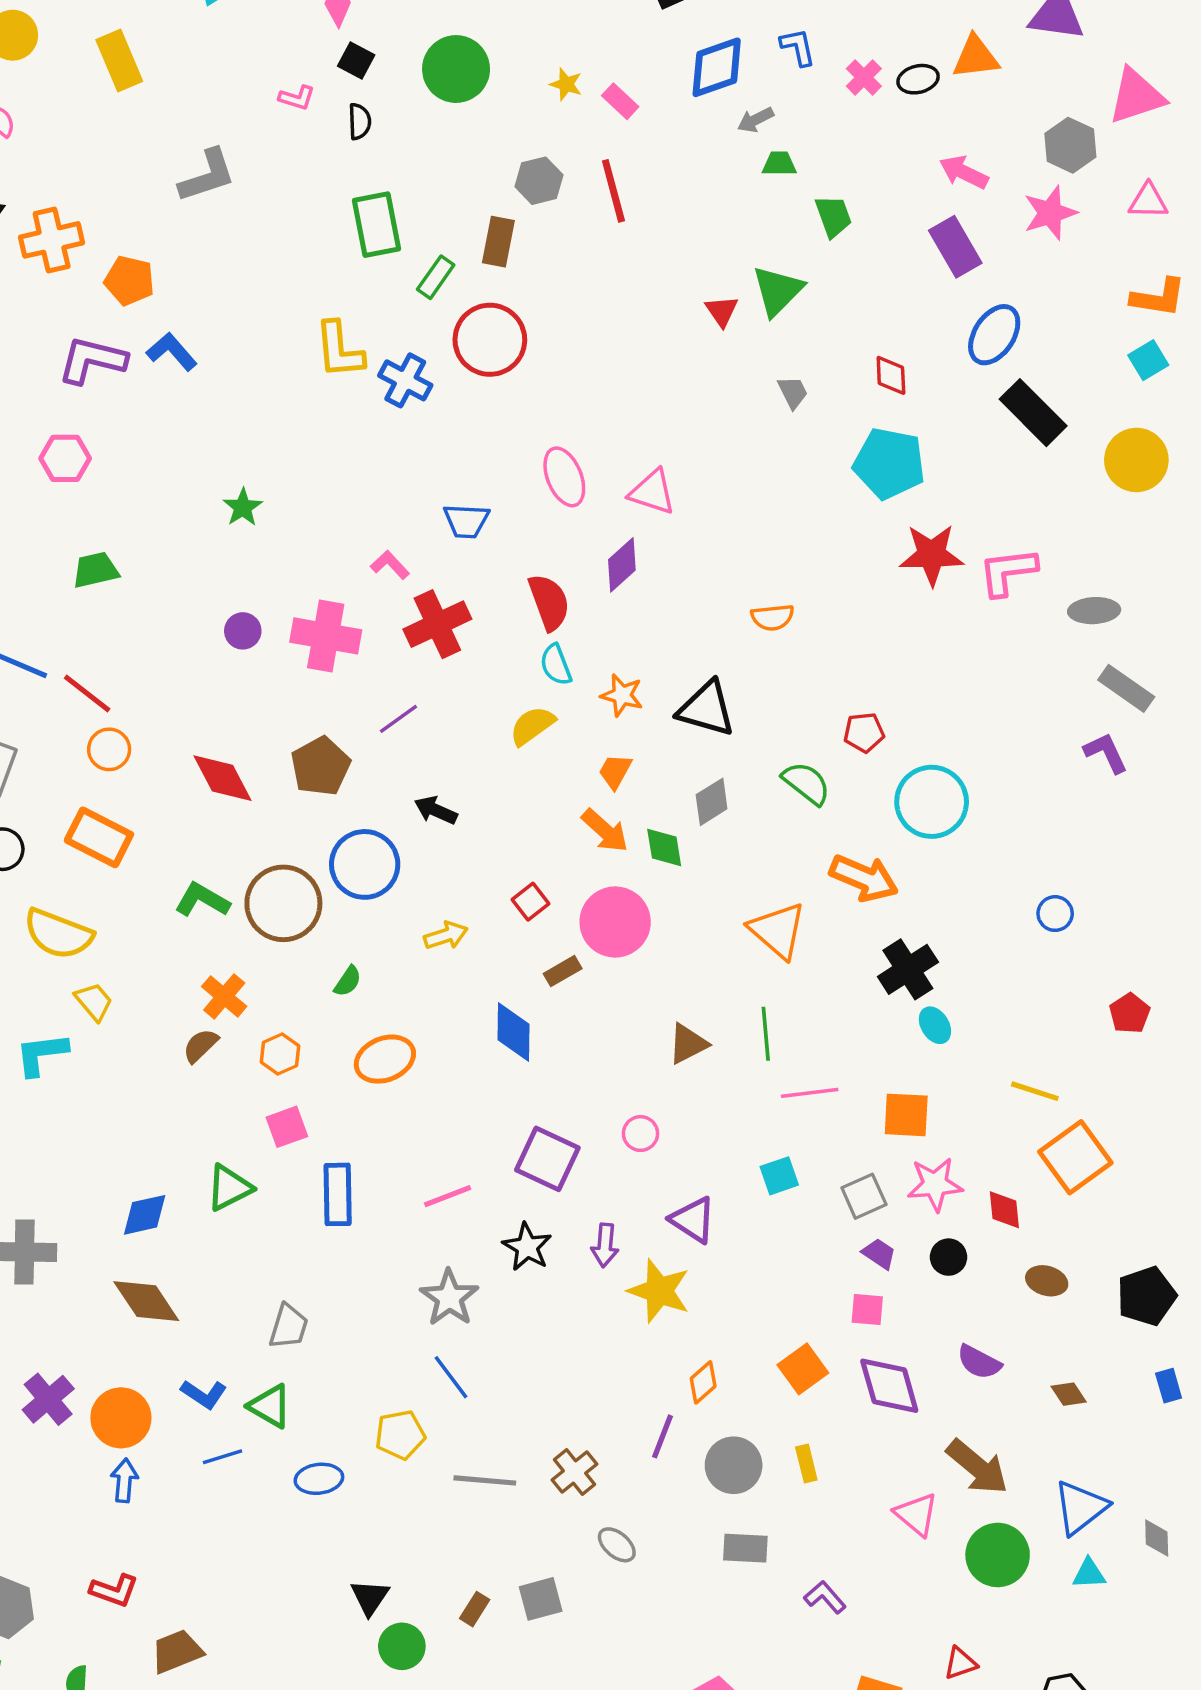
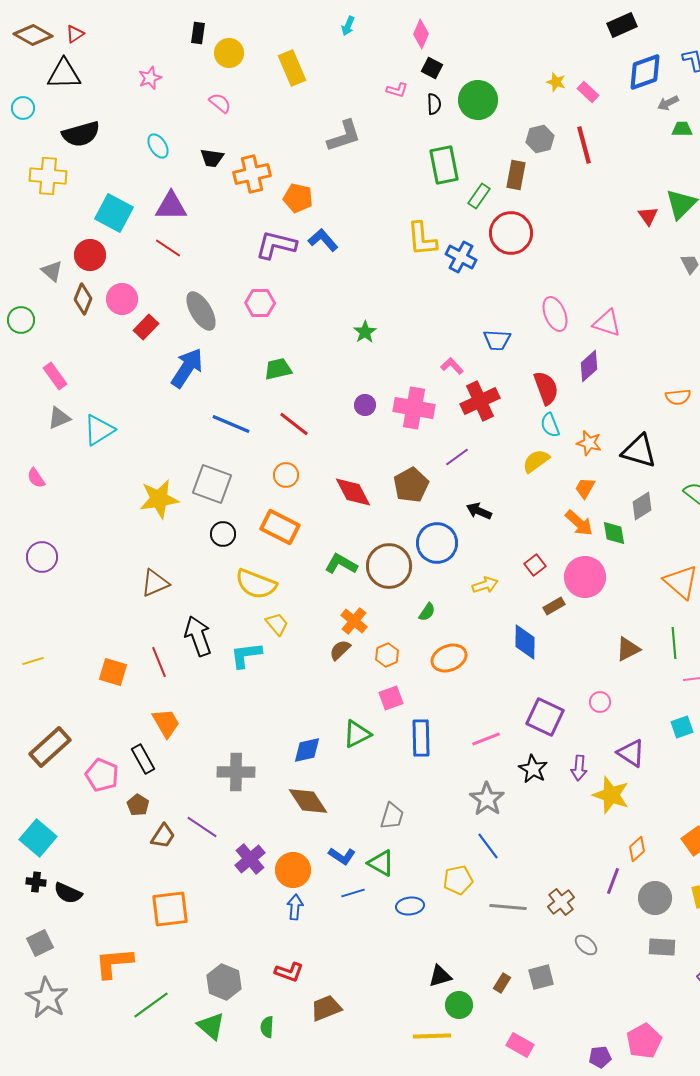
green circle: (456, 69) -> (478, 100), moved
red line: (87, 694) -> (294, 424), moved
black triangle: (370, 1597) -> (440, 976), turned 40

